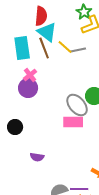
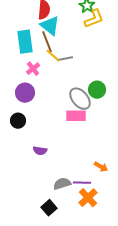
yellow line: (65, 47) -> (53, 56), moved
gray line: (78, 50) -> (65, 59), moved
purple circle: (28, 88) -> (25, 93), moved

